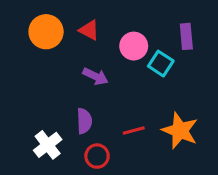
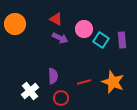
orange circle: (46, 32) -> (15, 24), moved
purple rectangle: (186, 36) -> (122, 40), moved
purple arrow: (95, 76) -> (60, 38), moved

